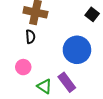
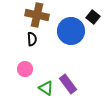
blue circle: (77, 50) -> (71, 31), moved

